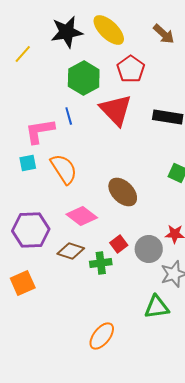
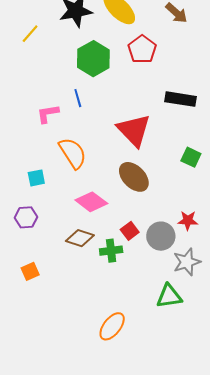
red triangle: (116, 110) -> (134, 130), moved
pink L-shape: (40, 131) -> (48, 114), size x0.7
cyan square: (28, 163) -> (36, 178), moved
purple hexagon: (31, 230) -> (26, 217), moved, size x0.6
orange square: (23, 283) -> (30, 271), size x0.7

